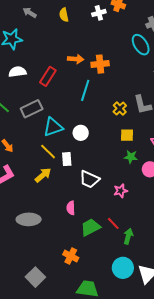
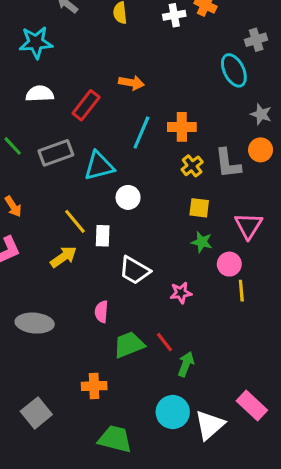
orange cross: (100, 64) -> (182, 127), moved
cyan triangle: (53, 127) -> (99, 166), moved
orange cross: (71, 256) -> (94, 386), turned -35

